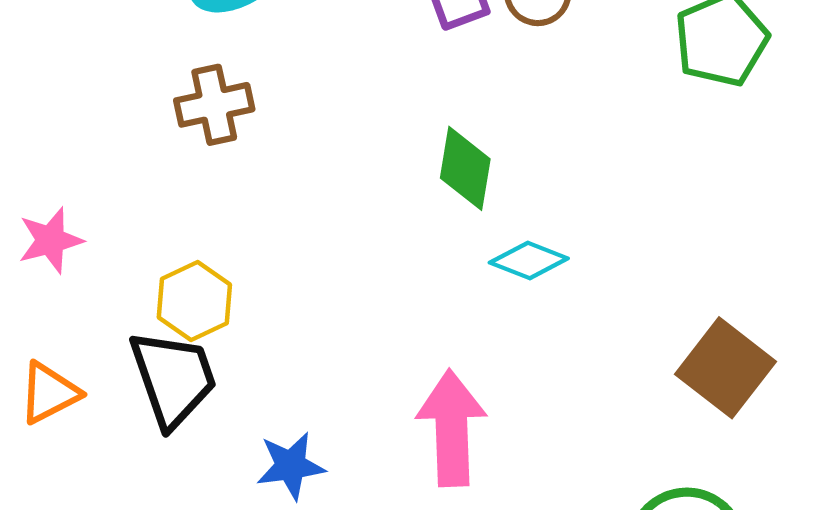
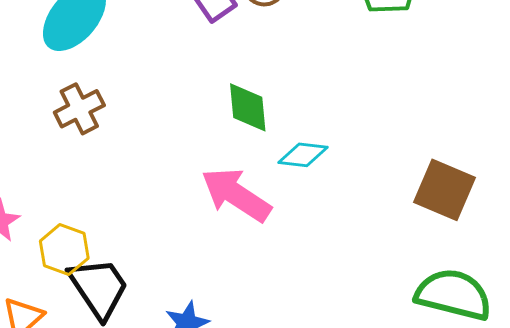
yellow hexagon: (194, 301) -> (64, 250), moved
pink arrow: (452, 428) -> (236, 195), moved, turned -40

